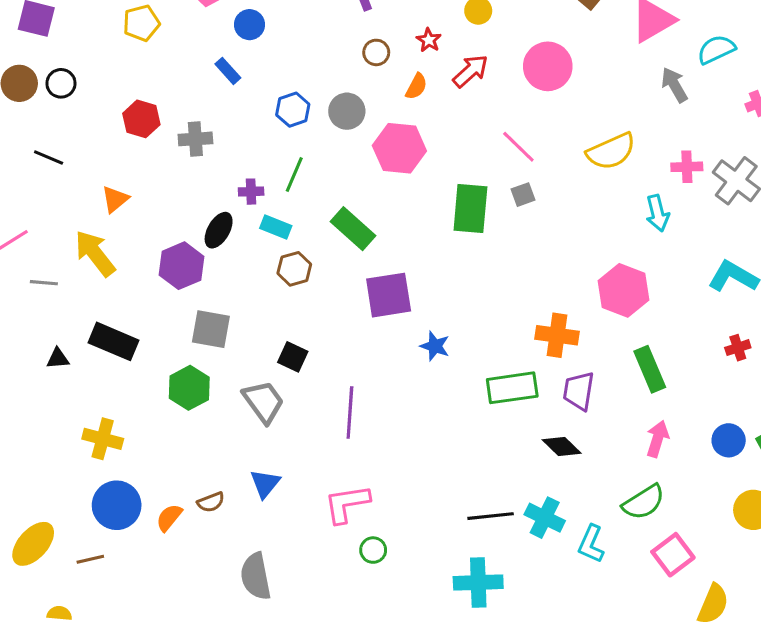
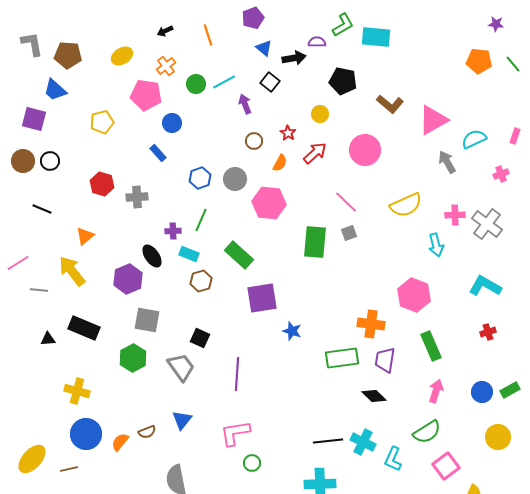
black ellipse: (219, 230) -> (152, 256), turned -65

